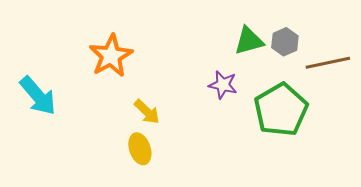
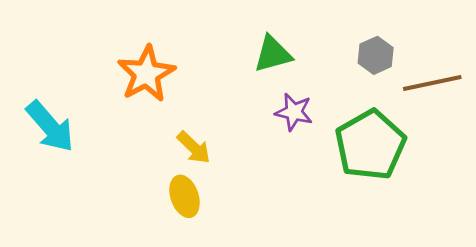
green triangle: (249, 41) -> (273, 54), moved

